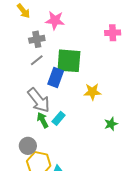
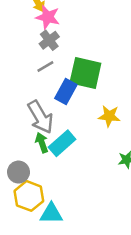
pink star: (55, 20) -> (48, 17), moved
gray cross: (37, 39) -> (49, 40), turned -35
cyan rectangle: (59, 118) -> (62, 143), size x1.5

